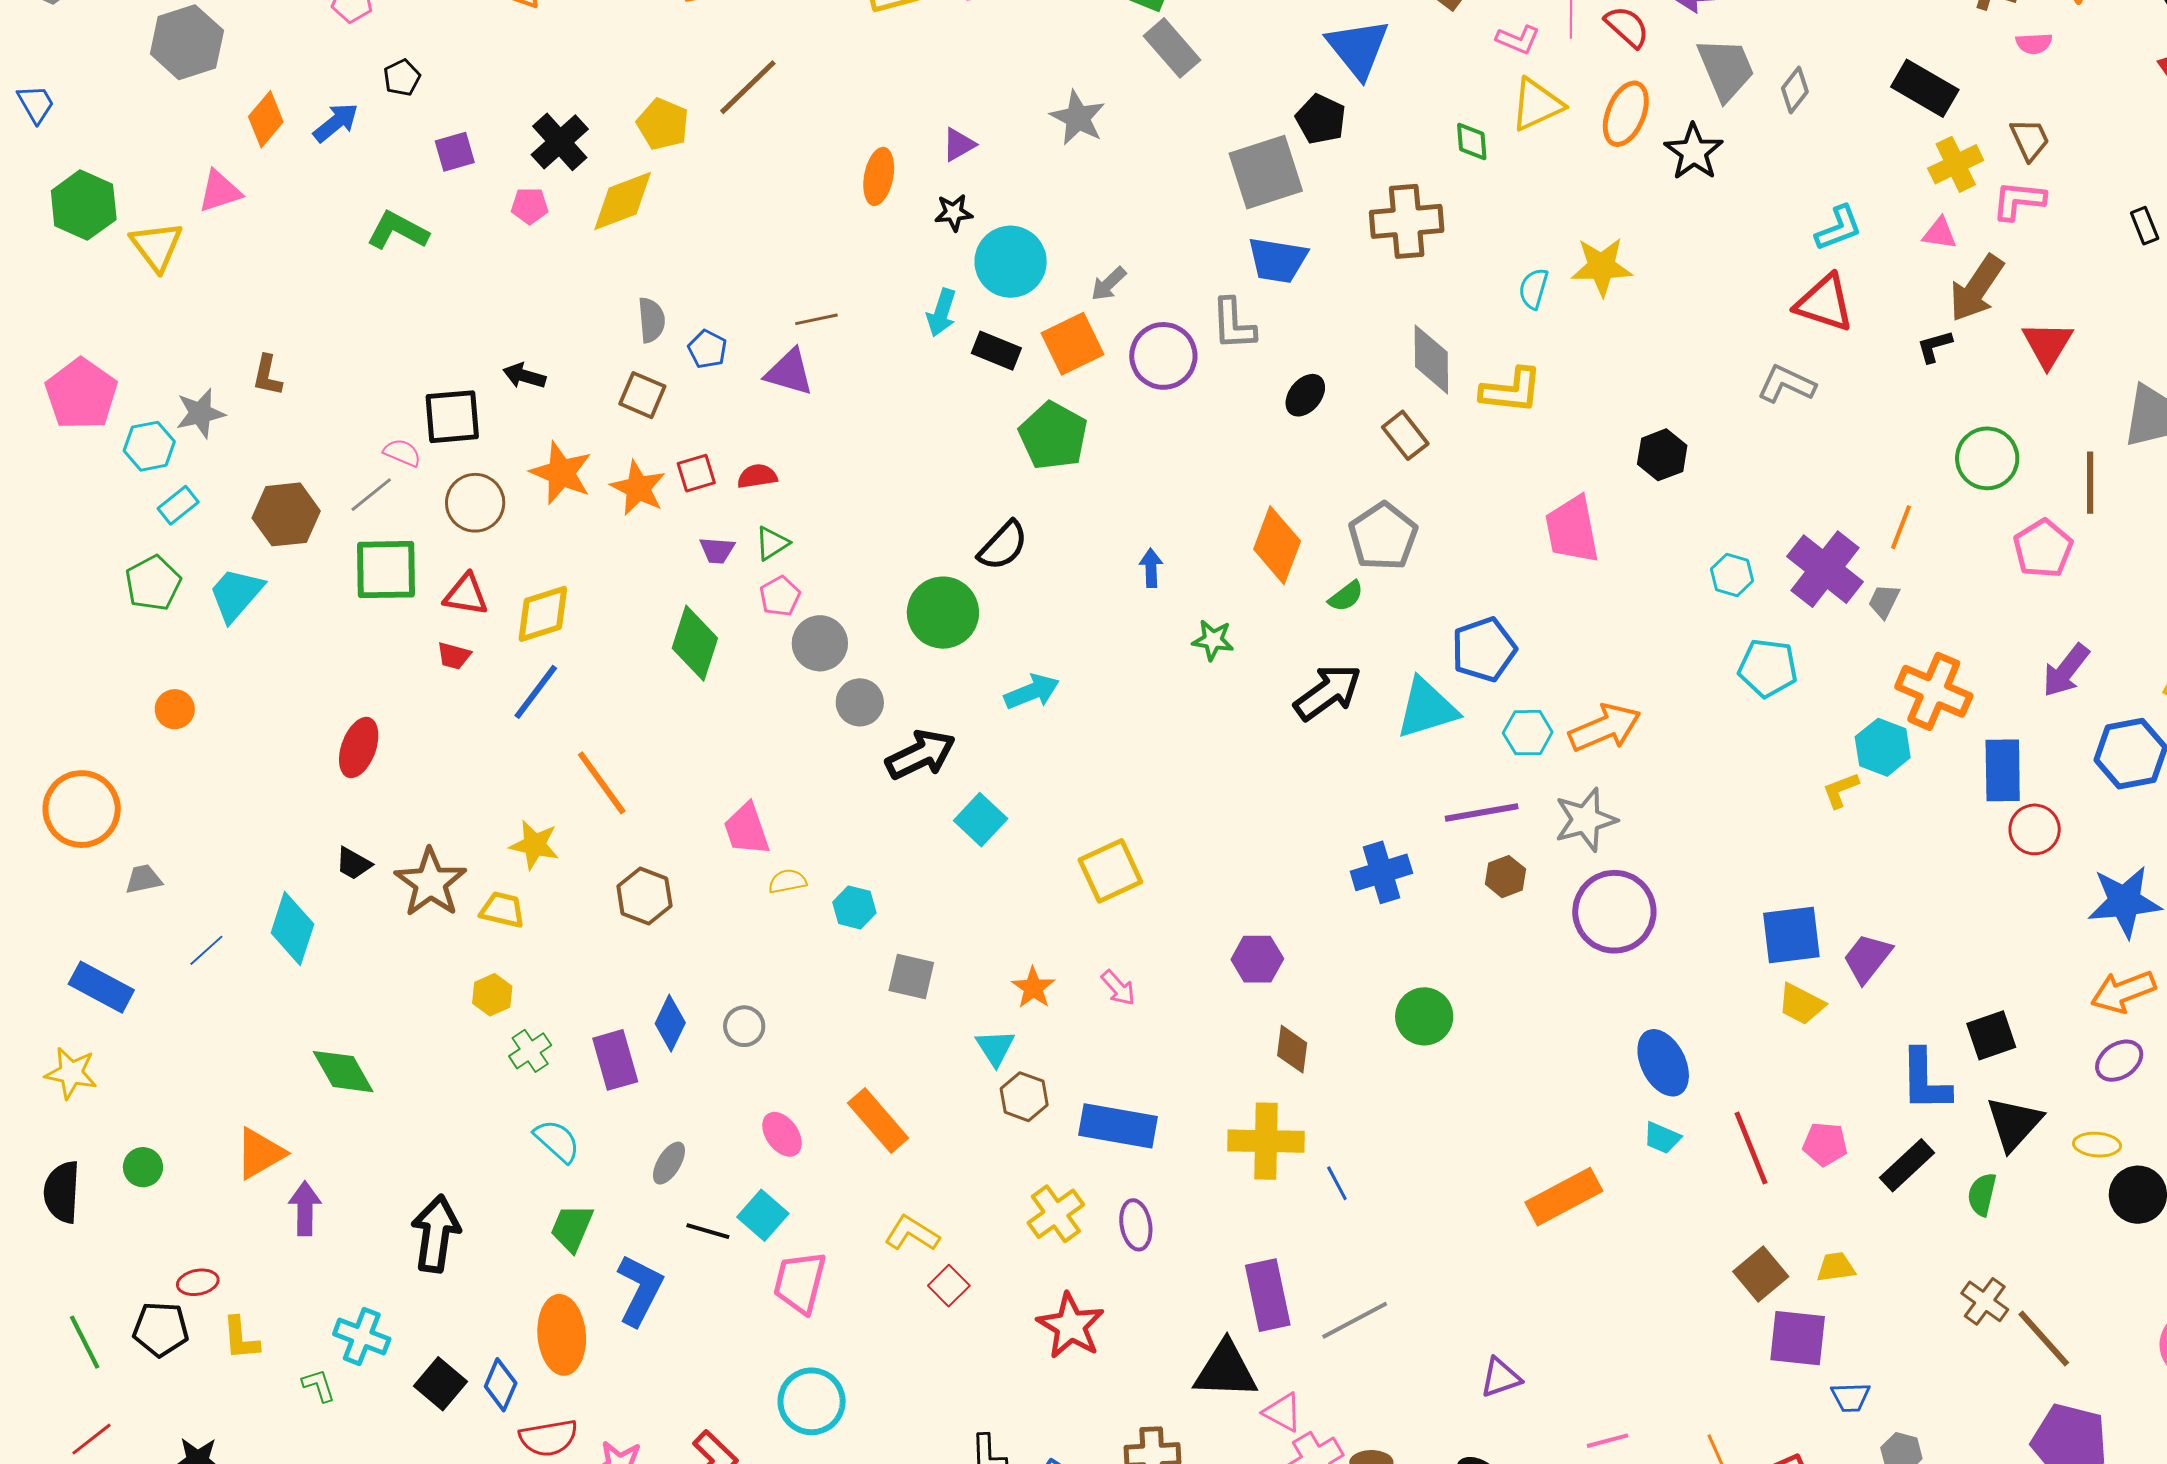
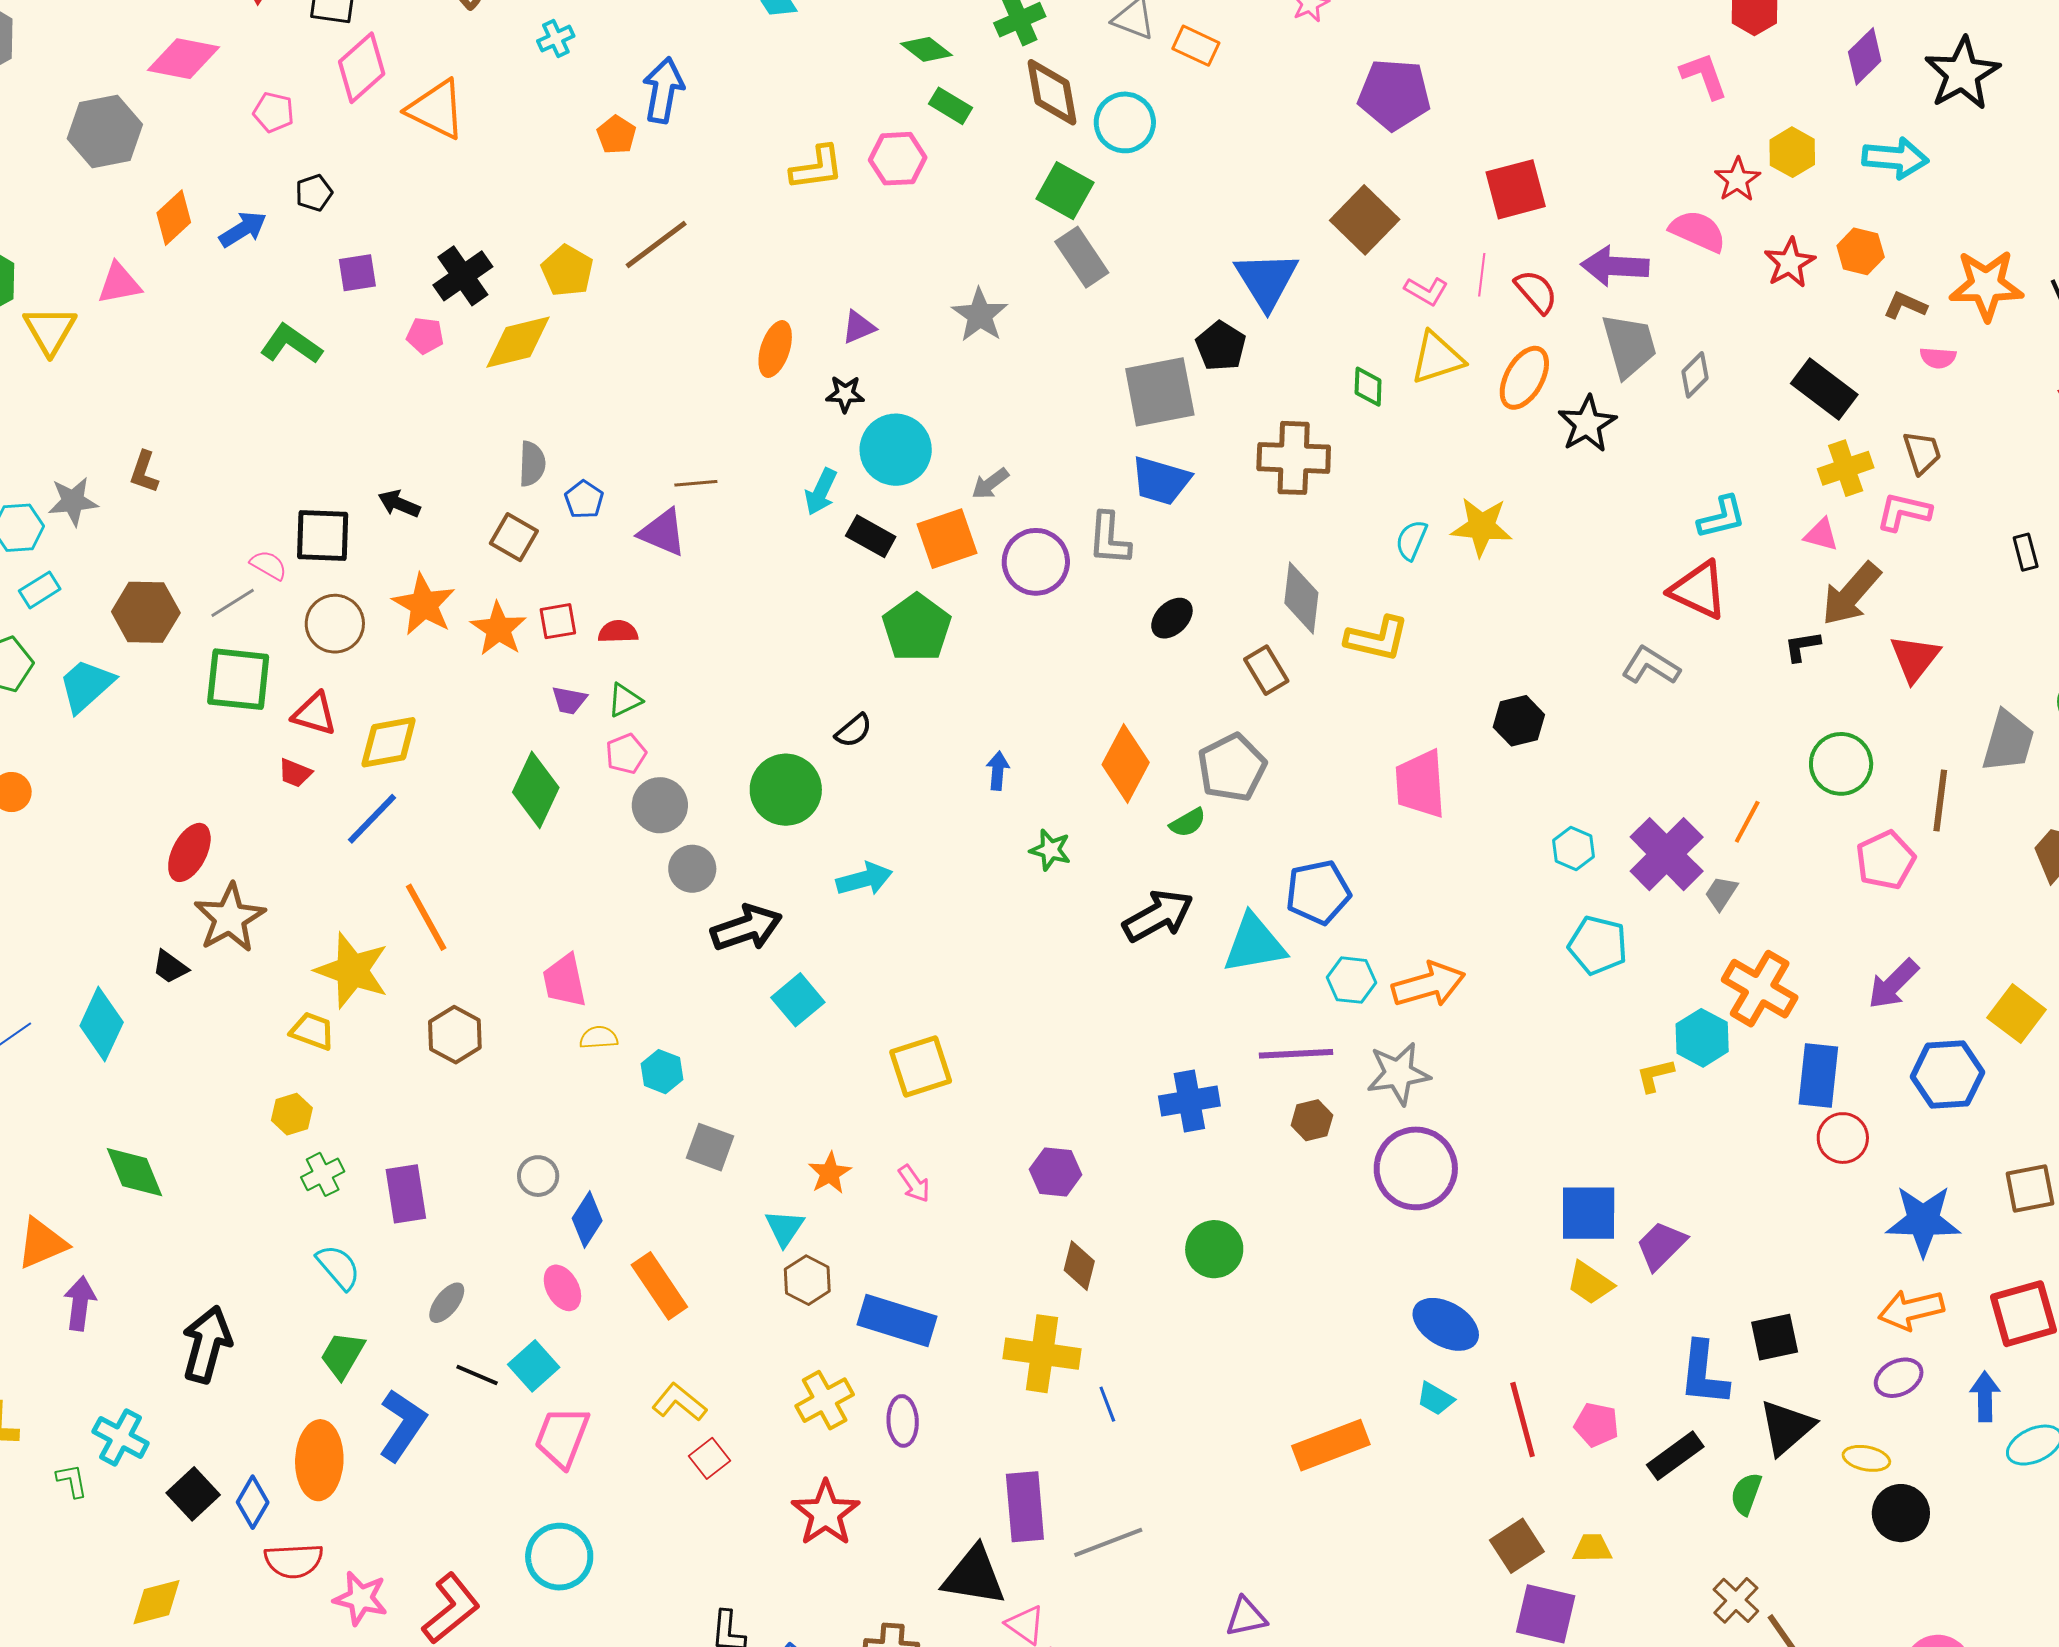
black semicircle: (1003, 546) -> (854, 731), size x0.7
yellow star: (535, 845) -> (352, 970), size x1.5
brown star: (430, 883) -> (230, 918), moved
blue diamond: (670, 1023) -> (587, 1219), moved
blue ellipse: (1663, 1063) -> (1446, 1324), turned -40

